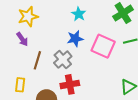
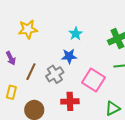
purple arrow: (22, 39) -> (11, 58), moved
pink square: (103, 46) -> (93, 80), moved
red cross: (70, 84) -> (70, 101), moved

